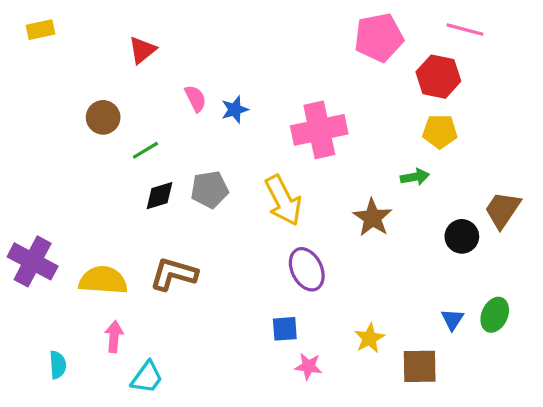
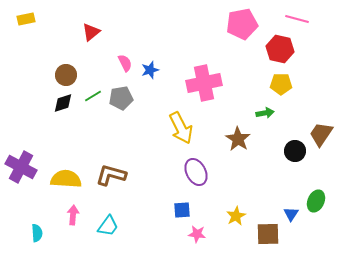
gray pentagon: (210, 189) -> (121, 98), moved
black diamond: (159, 196) -> (63, 103), moved
blue triangle: (452, 319) -> (291, 214), moved
cyan trapezoid: (147, 377) -> (108, 226), moved

